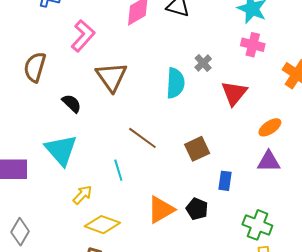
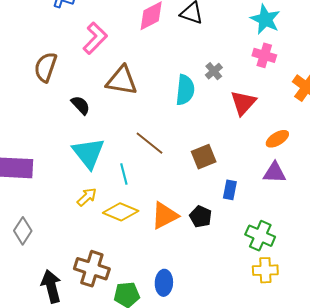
brown triangle: (112, 77) -> (122, 81), turned -48
cyan triangle: (61, 150) -> (89, 153), moved
yellow diamond: (102, 225) -> (121, 212), moved

